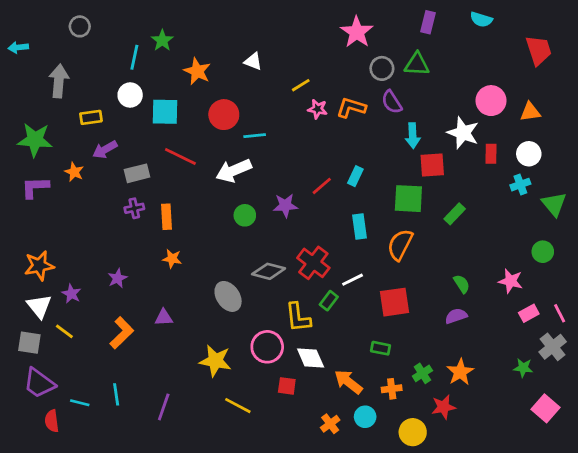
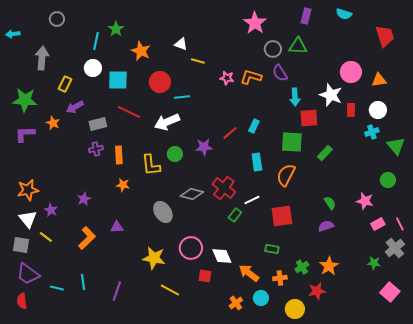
yellow line: (301, 85) -> (198, 61), moved, turned 48
yellow rectangle: (91, 117) -> (65, 84), turned -56
yellow L-shape: (298, 317) -> (151, 165), moved
red semicircle: (52, 421) -> (22, 301), moved

